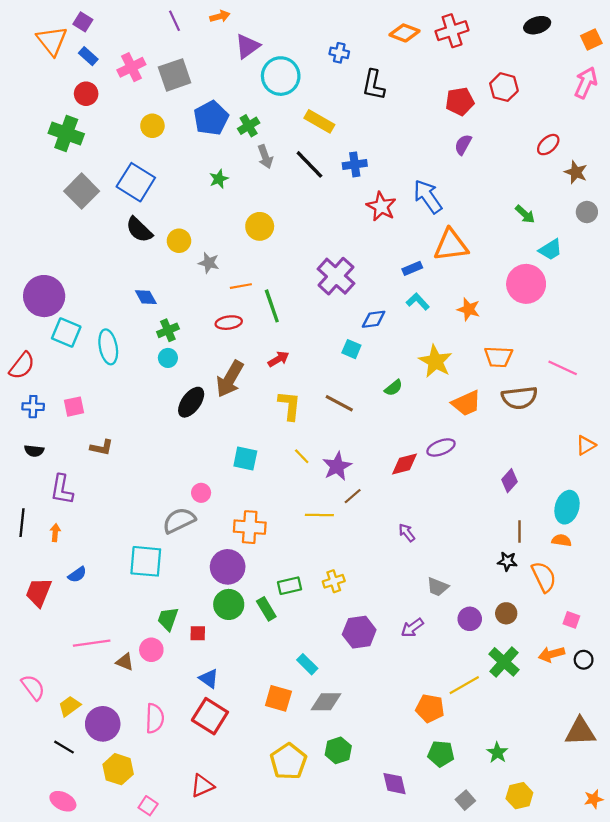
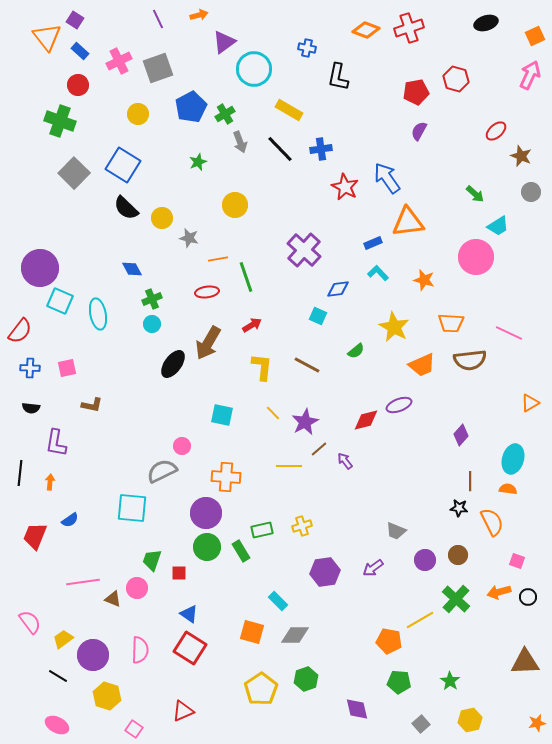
purple arrow: (407, 533) -> (345, 461), moved

